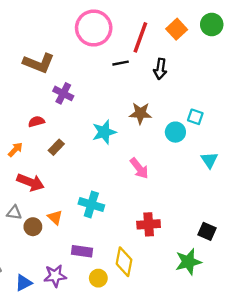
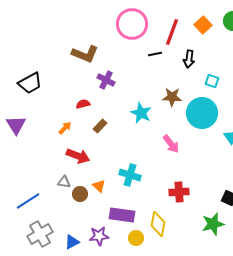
cyan square: (195, 117) -> (212, 81), moved
cyan star: (104, 132) -> (141, 113), turned -30
cyan circle: (175, 132) -> (202, 113), size x1.8
purple rectangle: (82, 251) -> (122, 215), size x1.4

